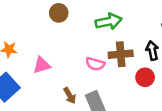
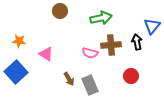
pink triangle: (42, 65) -> (46, 54), turned 49
red circle: (145, 77) -> (131, 76), moved

